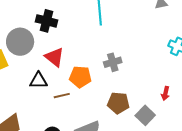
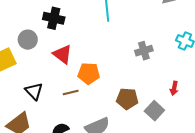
gray circle: (20, 42) -> (28, 40), size x0.7
gray cross: (113, 62) -> (144, 51), moved
black triangle: (38, 81) -> (34, 91), moved, turned 48

